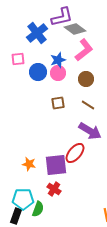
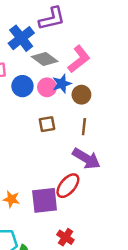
gray diamond: (75, 29) -> (45, 59), moved
blue star: (58, 60) -> (62, 84), moved
brown line: (88, 105) -> (84, 127), turned 64
red cross: (54, 189) -> (65, 237), moved

